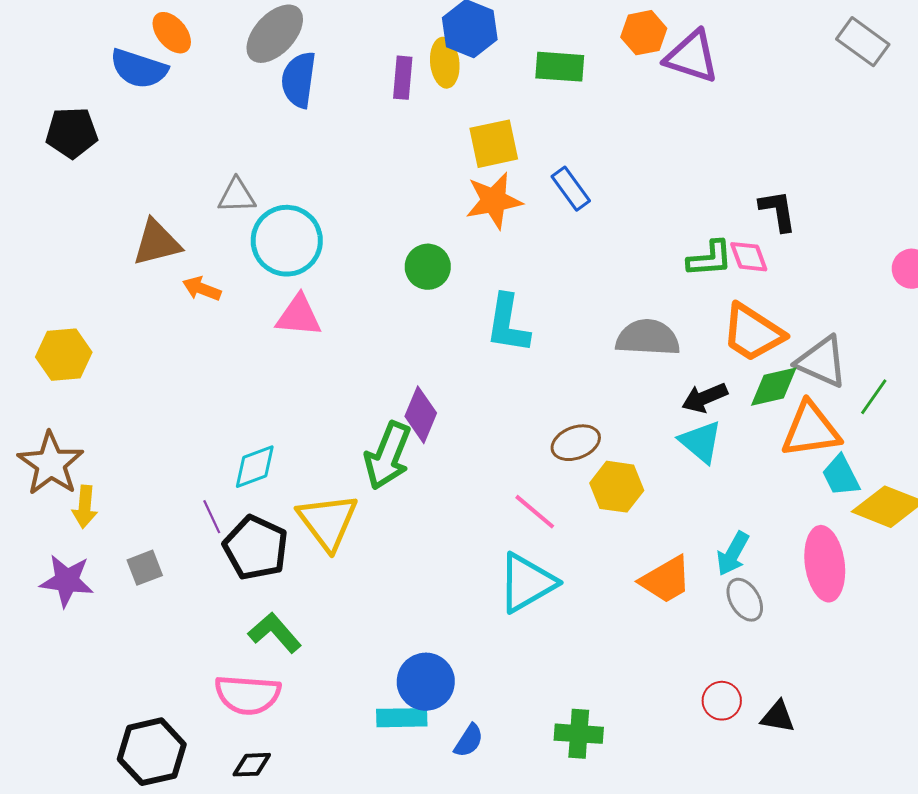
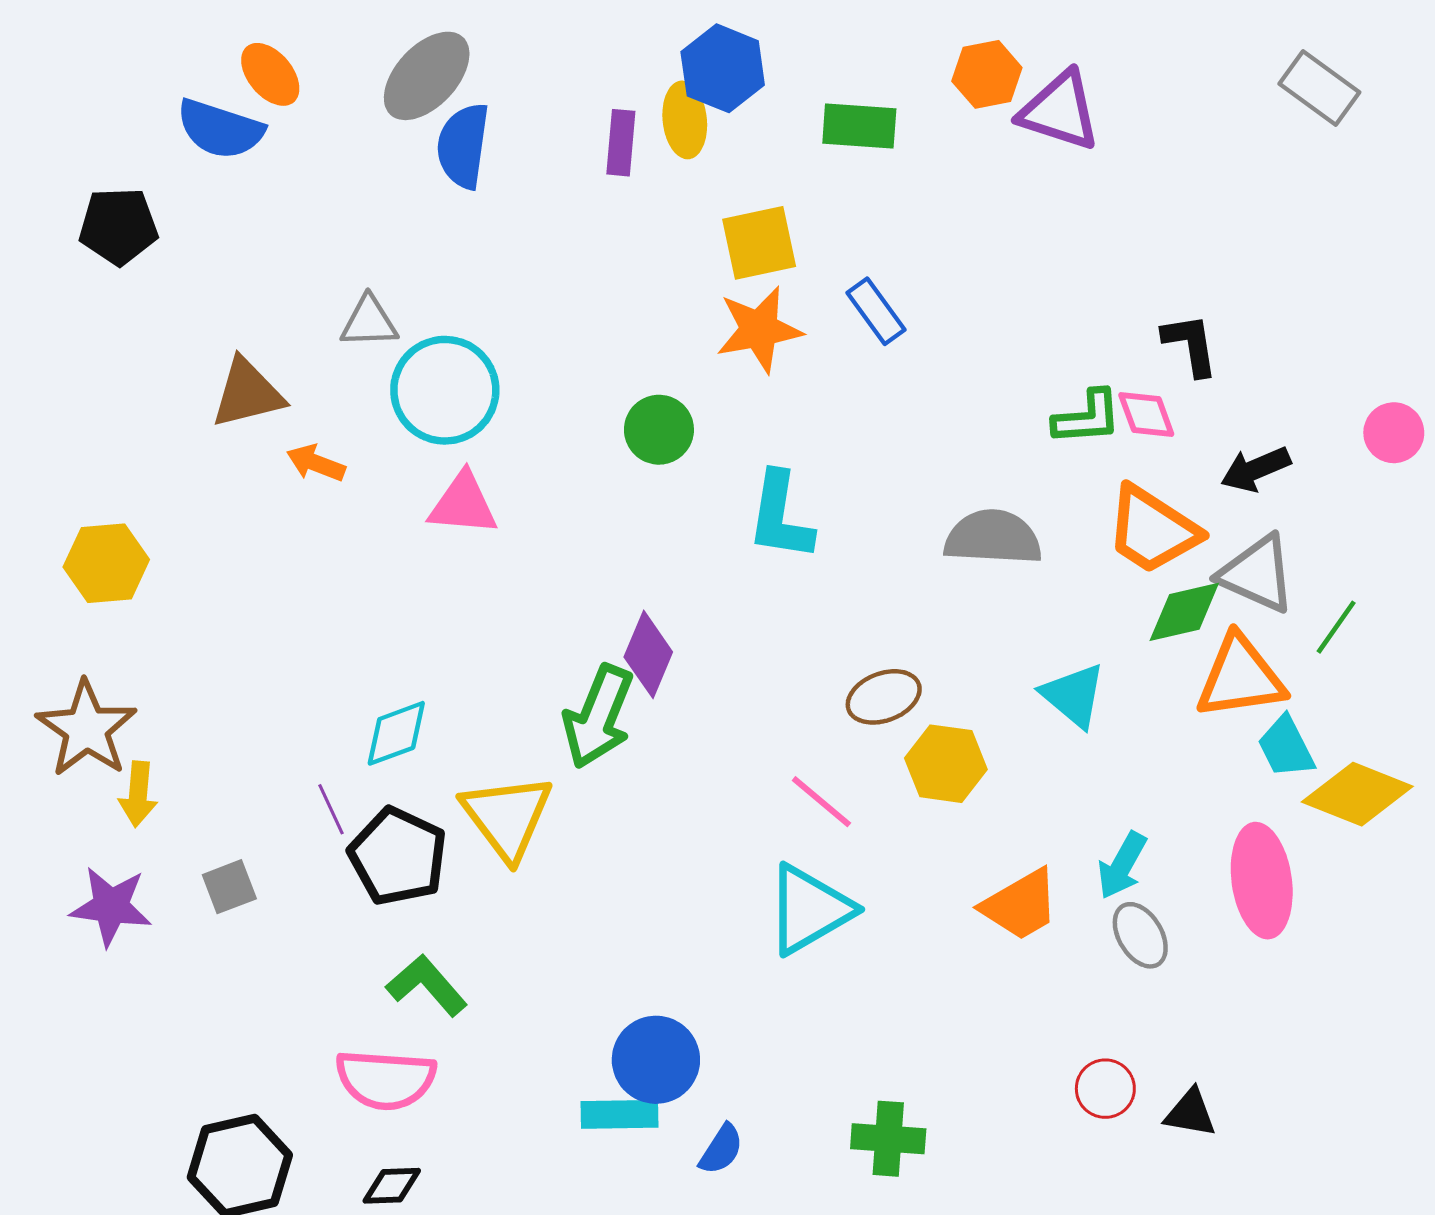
black arrow: (705, 398) -> (1256, 469), moved

